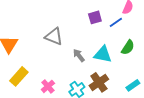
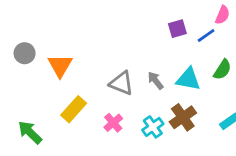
gray triangle: (54, 36) -> (121, 83), moved

